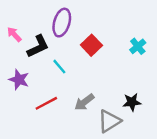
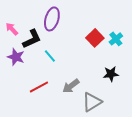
red square: (91, 45) -> (95, 38), moved
purple star: (19, 80) -> (16, 57), moved
black star: (132, 102) -> (111, 74), moved

